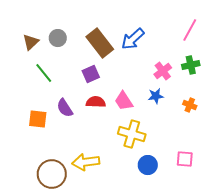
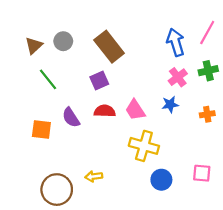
blue arrow: (133, 39) -> (176, 42), moved, turned 115
orange cross: (190, 105) -> (207, 114), turned -32
yellow arrow: (86, 162) -> (94, 176), size x0.6

